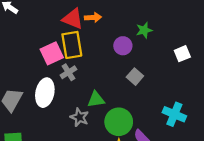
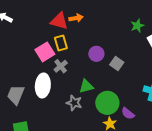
green star: (144, 30) -> (137, 26), moved
yellow rectangle: (72, 45) -> (61, 43), size x0.7
purple circle: (123, 46) -> (96, 54), moved

